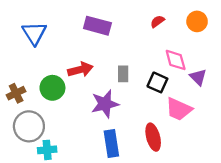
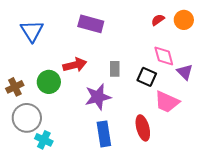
red semicircle: (157, 21) -> (158, 20), moved
cyan cross: (47, 150) -> (44, 140), turned 30

